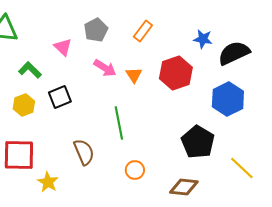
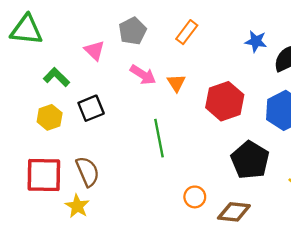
red hexagon: (176, 73) -> (225, 101), moved
brown semicircle: (84, 152) -> (88, 172), moved
orange circle: (135, 170) -> (195, 197), moved

